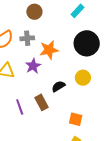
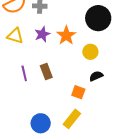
orange star: (49, 50) -> (66, 35), moved, turned -30
black semicircle: (58, 86) -> (96, 76), moved

